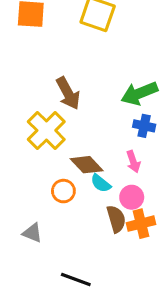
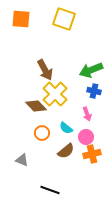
yellow cross: (46, 130) -> (55, 94), moved
brown diamond: (87, 165) -> (36, 106), moved
brown semicircle: (116, 219) -> (66, 151), moved, turned 66

